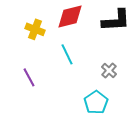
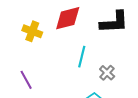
cyan line: (67, 54) -> (82, 57), moved, turned 40

